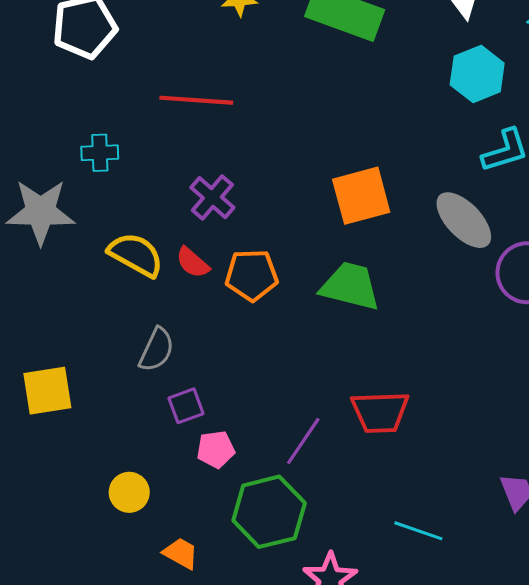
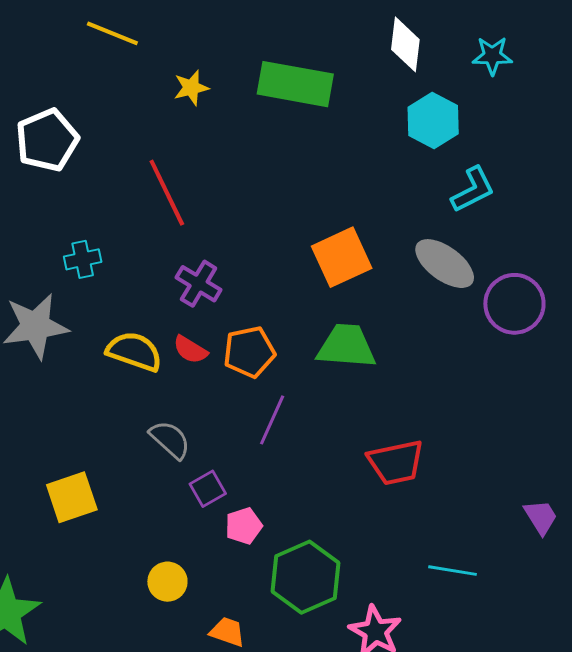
red line: (196, 100) -> (167, 193), turned 70
gray semicircle: (156, 350) -> (170, 440), turned -63
purple line: (303, 441) -> (272, 420), moved

